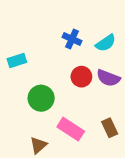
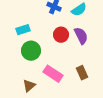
cyan rectangle: (17, 61) -> (23, 30), moved
purple semicircle: (108, 78) -> (81, 36), turned -138

